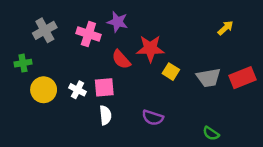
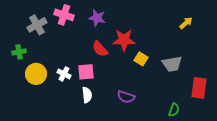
pink cross: (88, 34) -> (64, 15), moved
red rectangle: (242, 78) -> (199, 88), moved, turned -60
green semicircle: (211, 133) -> (174, 110), turned -104

